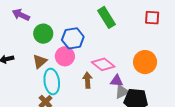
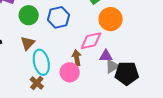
pink circle: (65, 56) -> (70, 72), moved
orange circle: (145, 62) -> (111, 19), moved
pink diamond: (103, 64) -> (91, 41), turned -45

